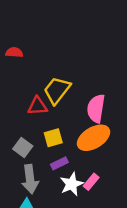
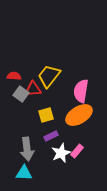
red semicircle: (14, 52) -> (14, 76), moved
gray square: (23, 148) -> (21, 94), moved

